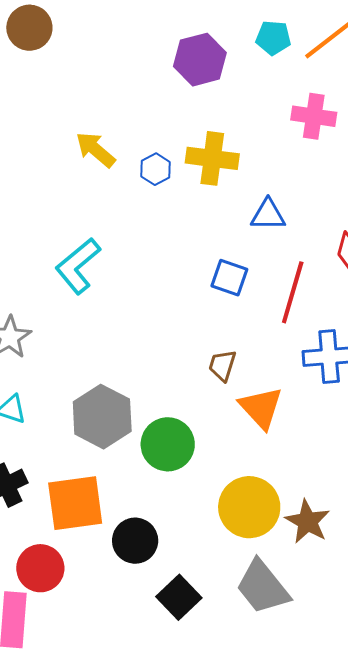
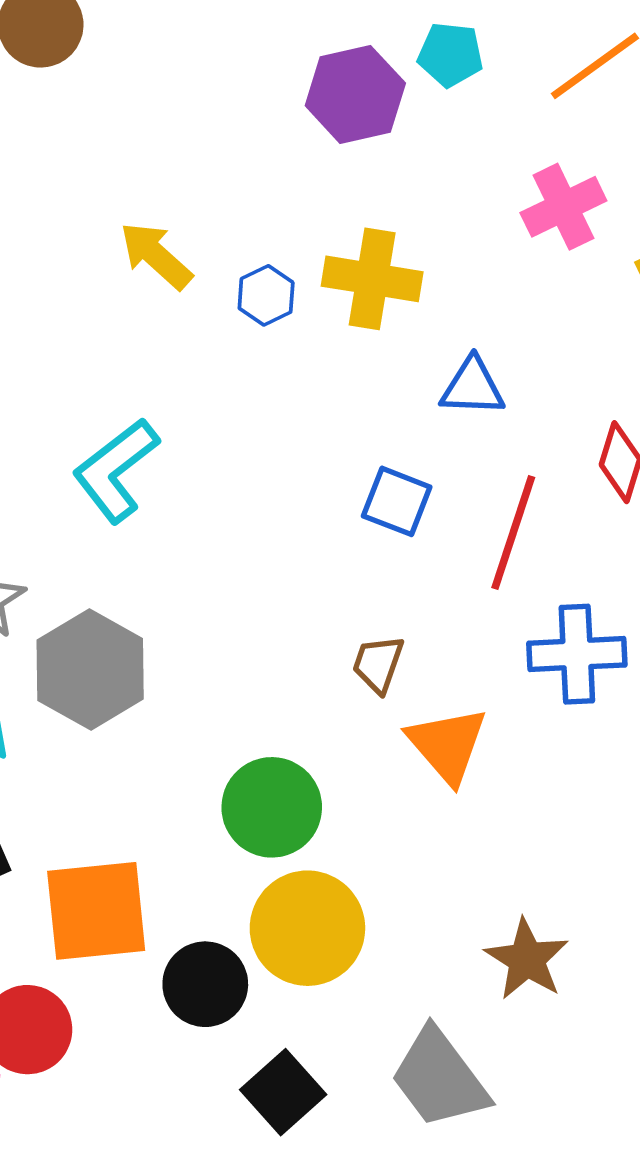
cyan pentagon: (273, 38) -> (450, 55), moved
pink cross: (314, 116) -> (563, 207), turned -36
gray hexagon: (102, 417) -> (90, 669), moved
yellow circle: (249, 507) -> (307, 928), moved

